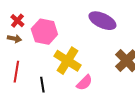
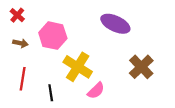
red cross: (17, 21) -> (17, 15), moved

